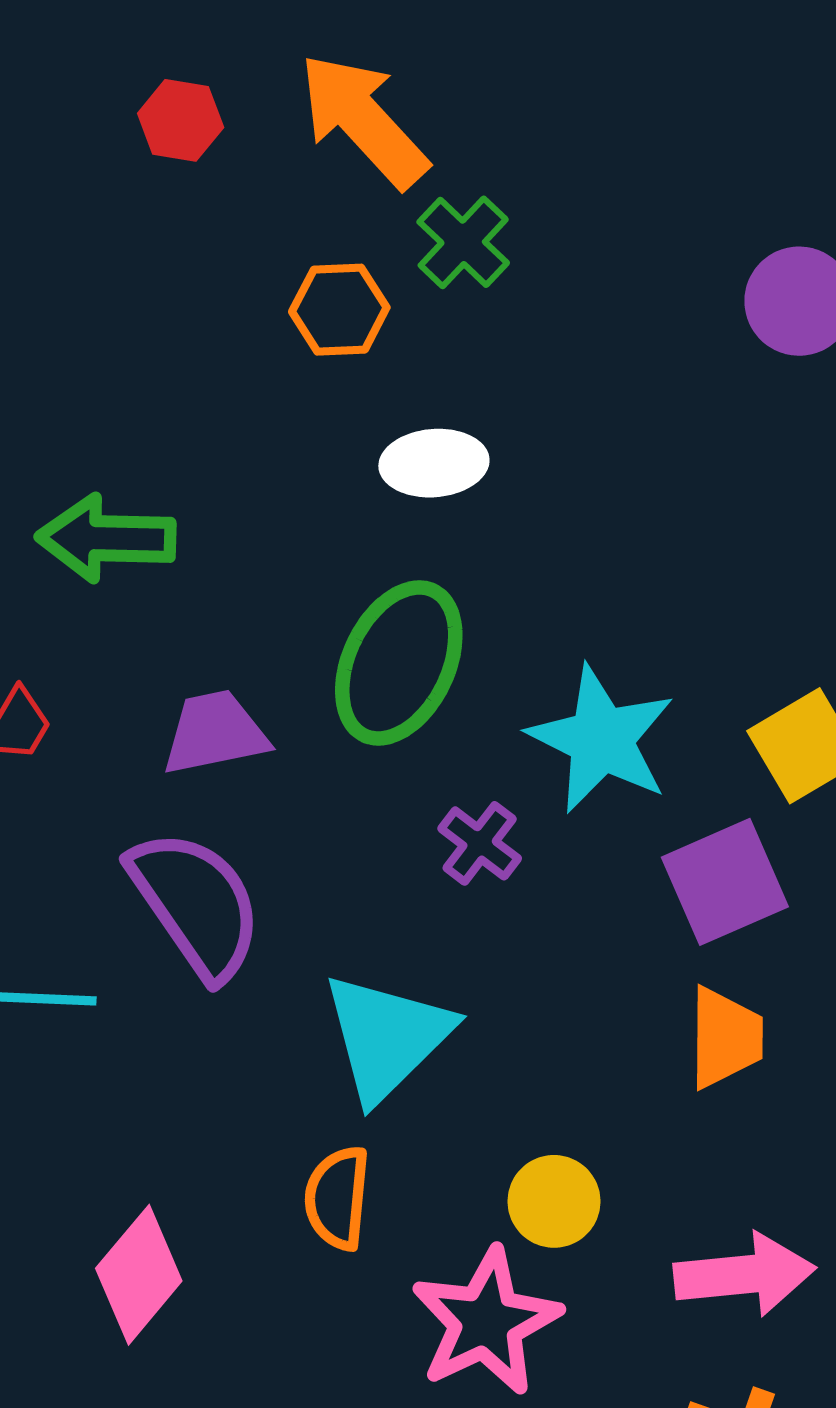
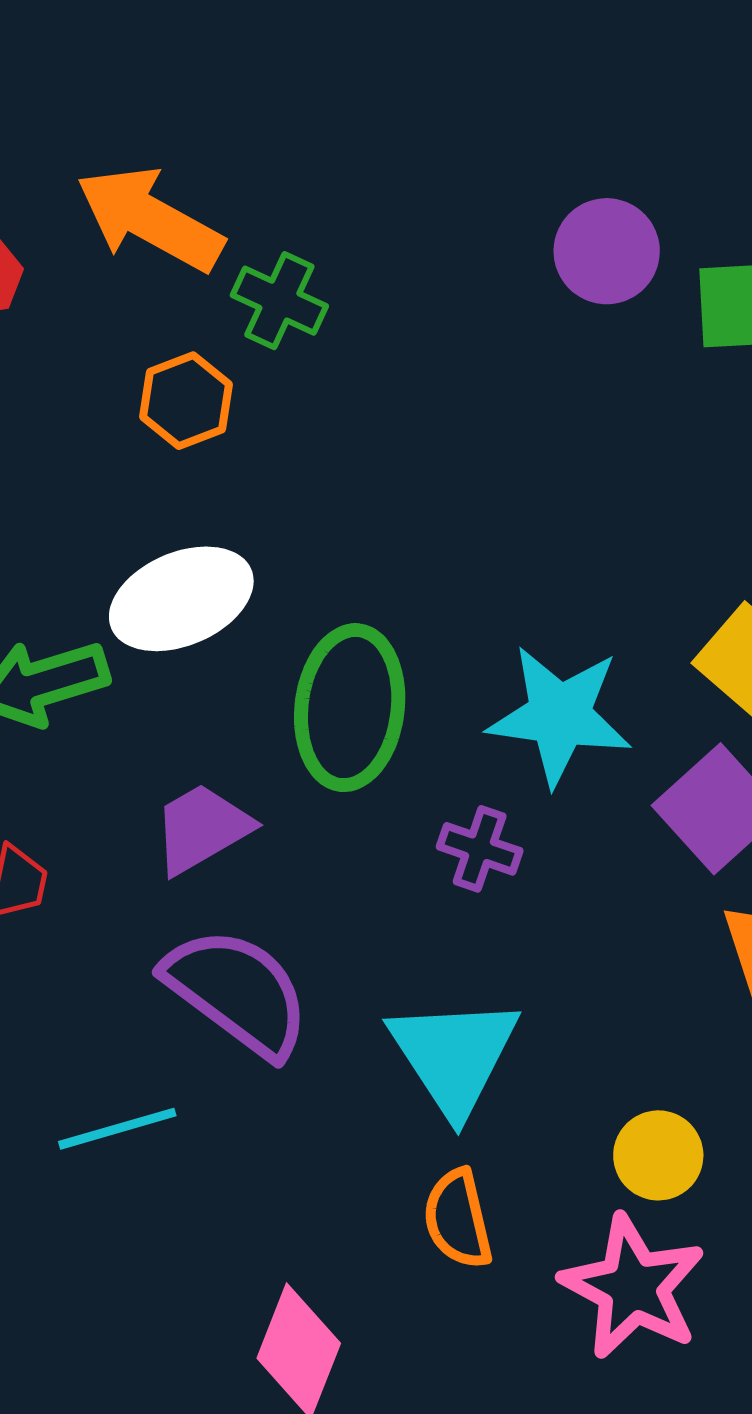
white ellipse: (434, 463) -> (181, 599), moved, size x1.4

